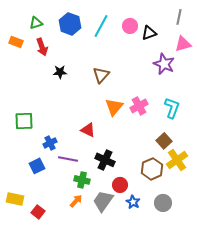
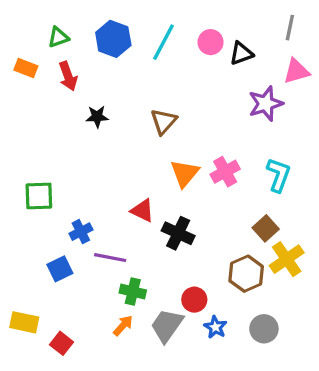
purple star: (164, 64) -> (266, 104), turned 30
black cross: (105, 160) -> (178, 233), moved

